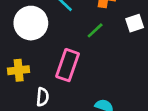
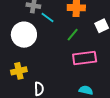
pink rectangle: (68, 65) -> (85, 58), moved, turned 70

